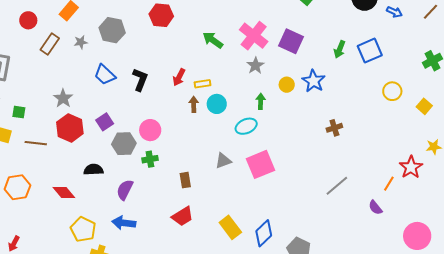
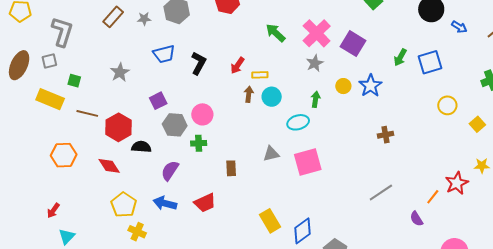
blue trapezoid: (105, 75) -> (164, 54), turned -65
red hexagon: (70, 128) -> (118, 127), moved
red trapezoid: (183, 216) -> (205, 203), moved

